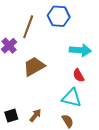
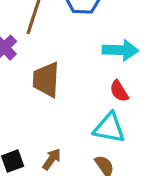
brown trapezoid: (34, 66) -> (46, 80), turned -55

